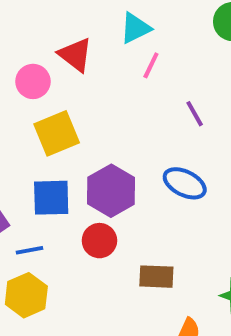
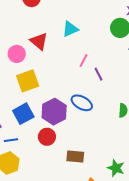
pink line: (151, 65) -> (83, 61), moved
blue ellipse: (185, 183) -> (82, 103), moved
blue square: (51, 198) -> (23, 114), turned -30

